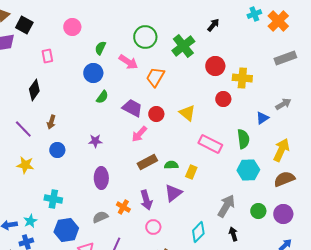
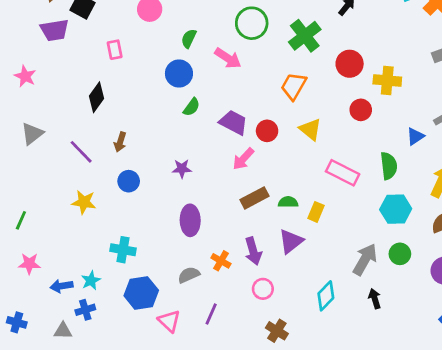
orange trapezoid: (155, 77) -> (294, 86), moved
green circle: (258, 211) -> (400, 254), moved

